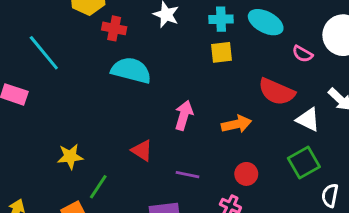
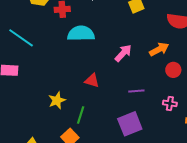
pink arrow: (184, 115) -> (123, 53), turned 42
red triangle: (142, 150) -> (92, 81), moved
red circle: (246, 174) -> (173, 70), moved

